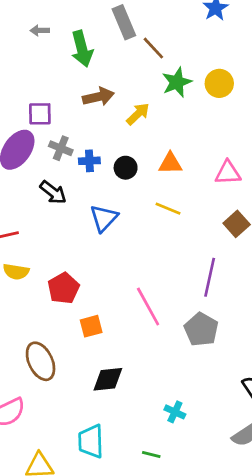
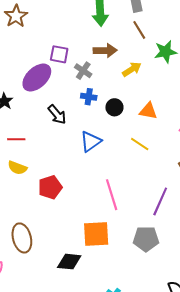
brown line: (153, 48) -> (139, 30), moved
gray cross: (61, 148) -> (83, 71), moved
pink line: (148, 306) -> (112, 195), moved
orange square: (91, 326) -> (96, 234), moved, size x1.6
gray pentagon: (201, 329) -> (146, 239), turned 30

